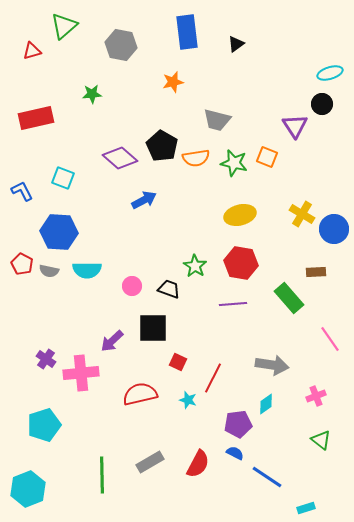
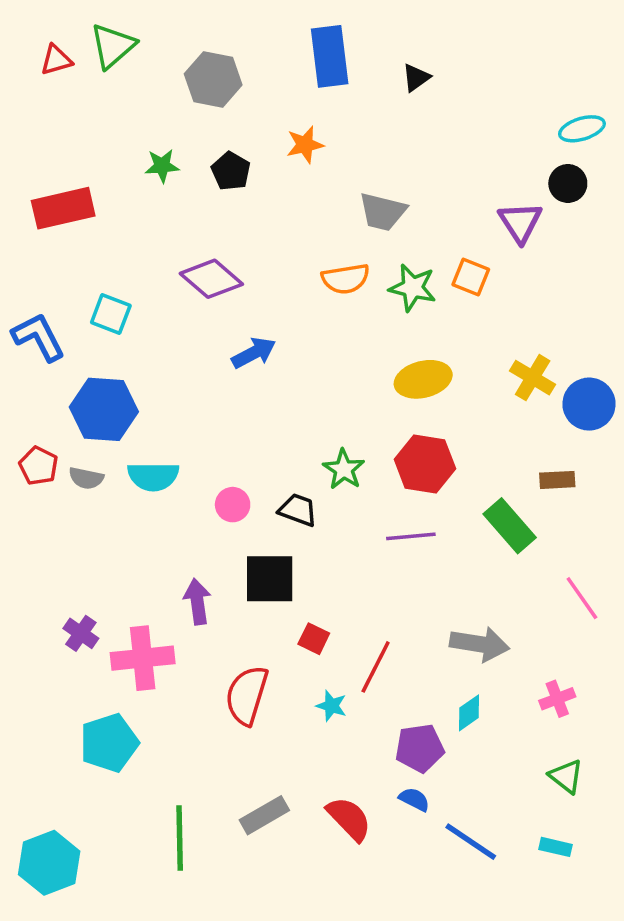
red triangle: (32, 51) -> (56, 60), moved
black pentagon: (162, 146) -> (231, 171), moved, size x0.7
blue L-shape: (22, 191) -> (39, 337), size x1.4
purple arrow: (112, 341) -> (197, 602), turned 125
red semicircle: (140, 394) -> (247, 695), turned -60
cyan pentagon: (44, 425) -> (109, 743), moved
red semicircle: (198, 464) -> (349, 819), turned -72
cyan rectangle: (306, 508) -> (555, 847), moved, turned 30

